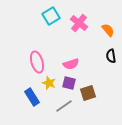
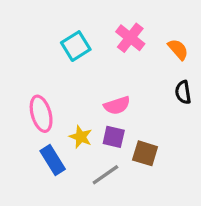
cyan square: (51, 16) -> (76, 46), moved
pink ellipse: (37, 62) -> (41, 114), moved
brown square: (88, 93) -> (145, 153), turned 35

